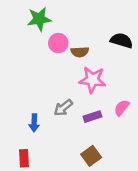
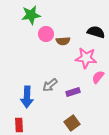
pink star: (92, 80) -> (86, 58), moved
pink semicircle: (122, 108) -> (98, 77), moved
blue arrow: (34, 123) -> (27, 97), size x1.5

